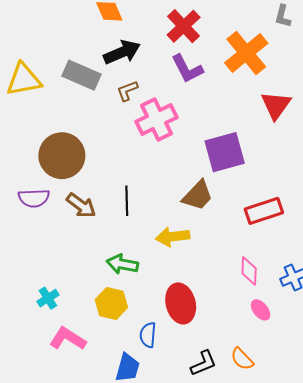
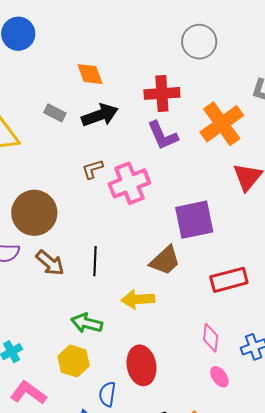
red cross: (184, 26) -> (162, 93), turned 36
gray rectangle: (82, 75) -> (55, 113), moved, size x0.6
brown L-shape: (127, 91) -> (93, 169), moved

